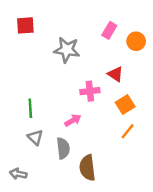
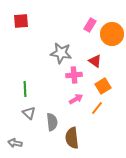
orange circle: (136, 41) -> (112, 34), size x1.5
gray star: (67, 50) -> (61, 53), moved
pink arrow: (73, 120) -> (76, 99), moved
orange line: (128, 131) -> (97, 108), moved

